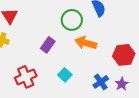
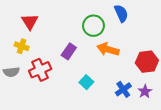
red cross: (26, 77) -> (40, 70), moved

